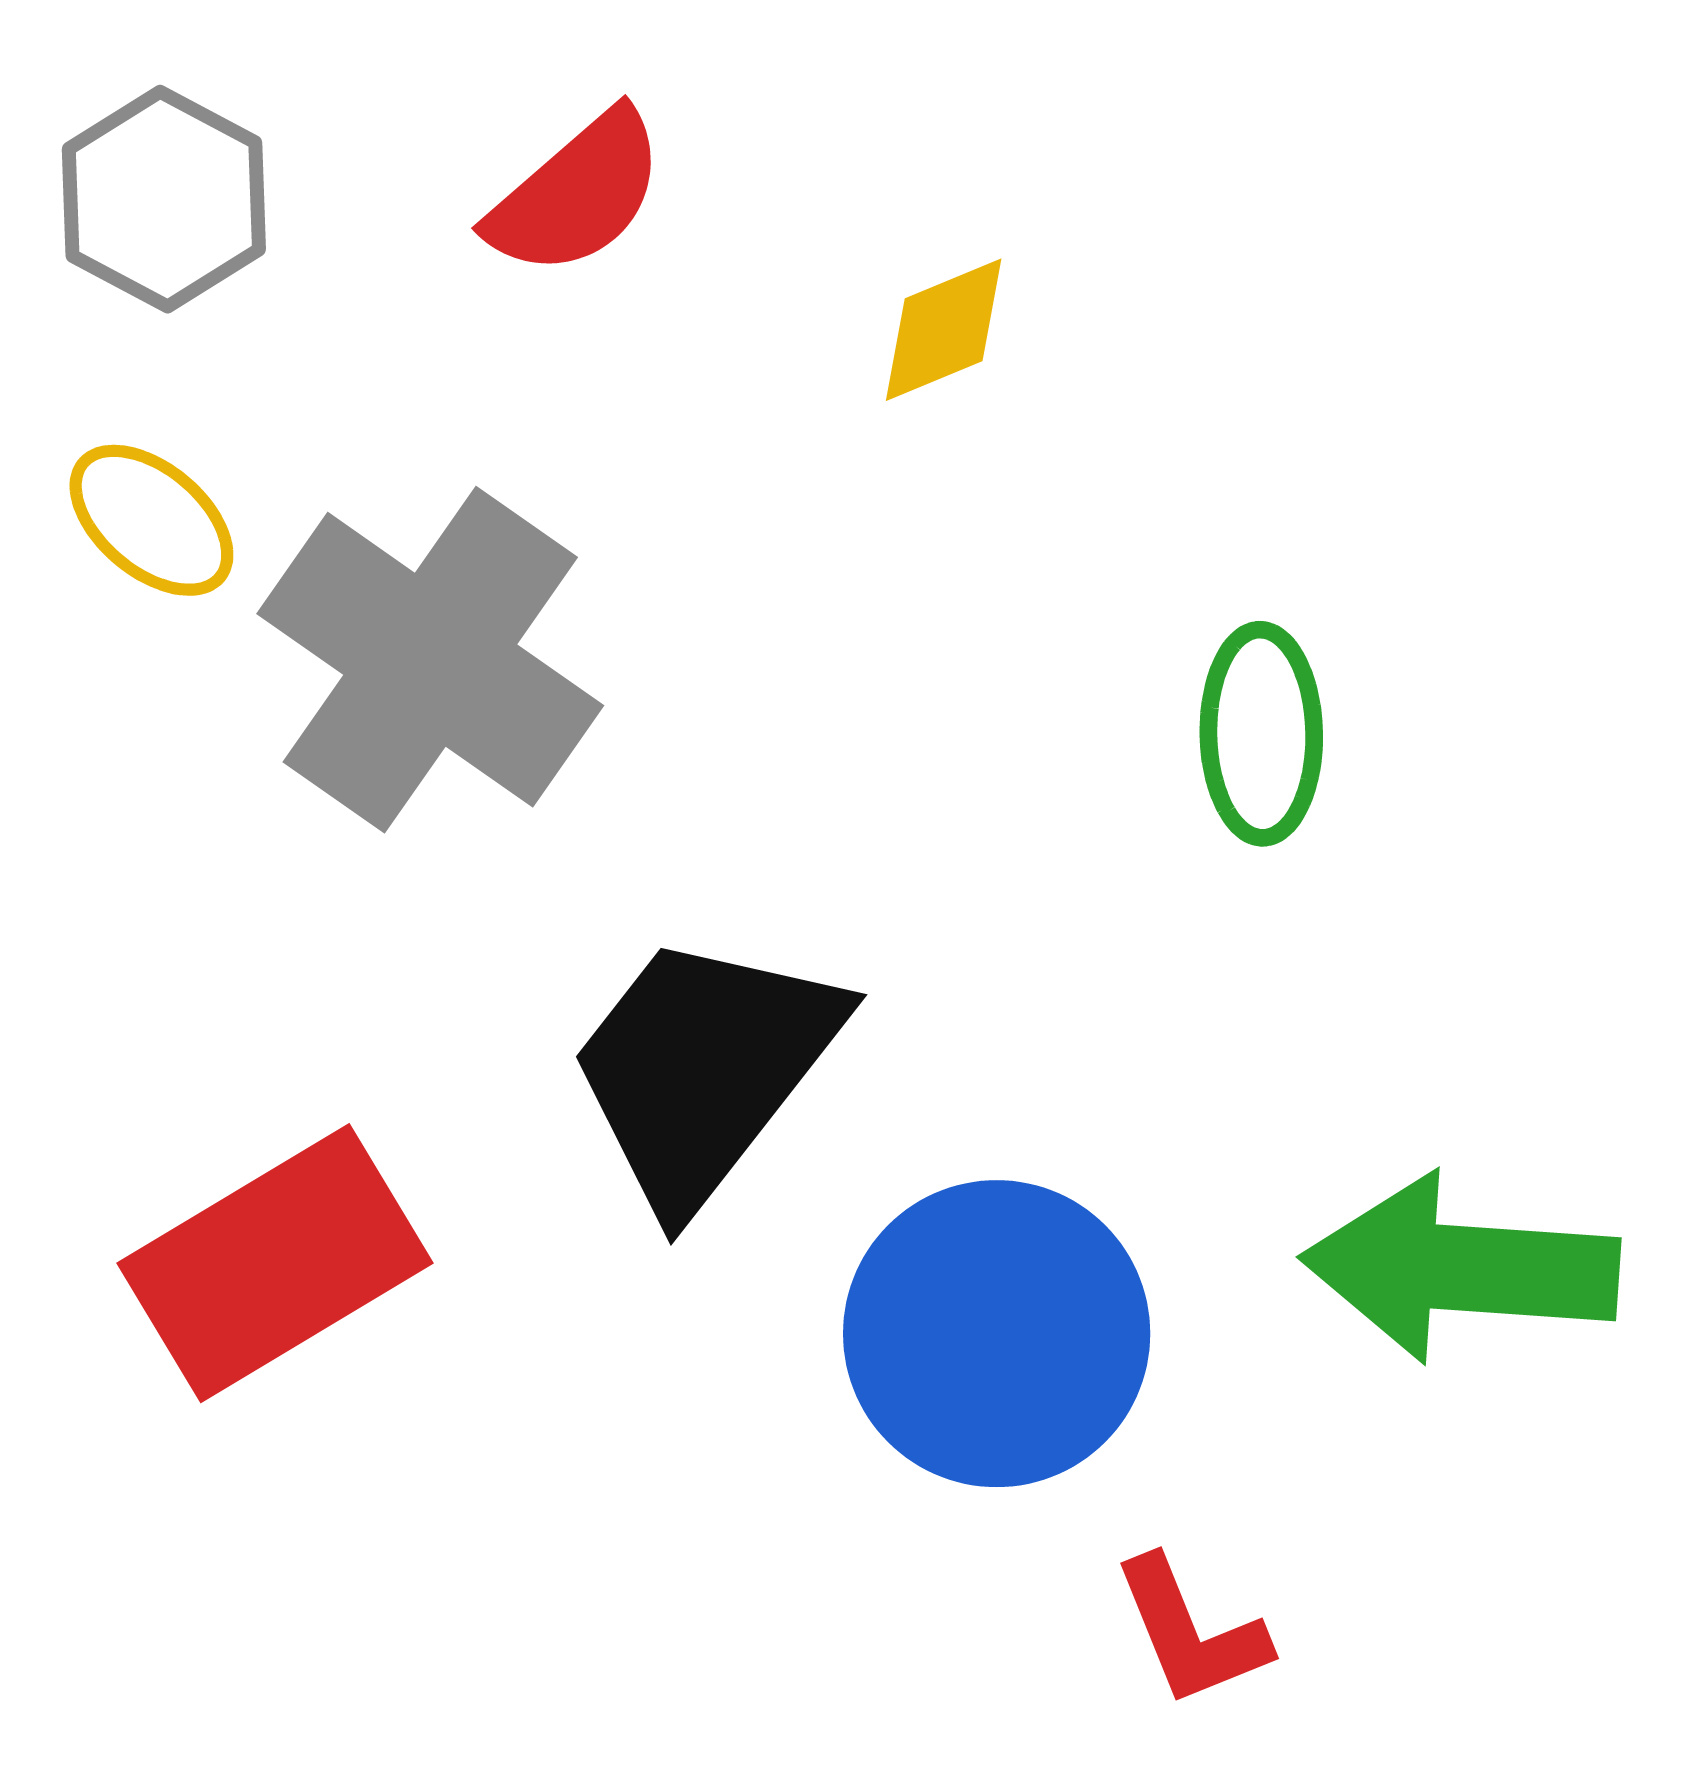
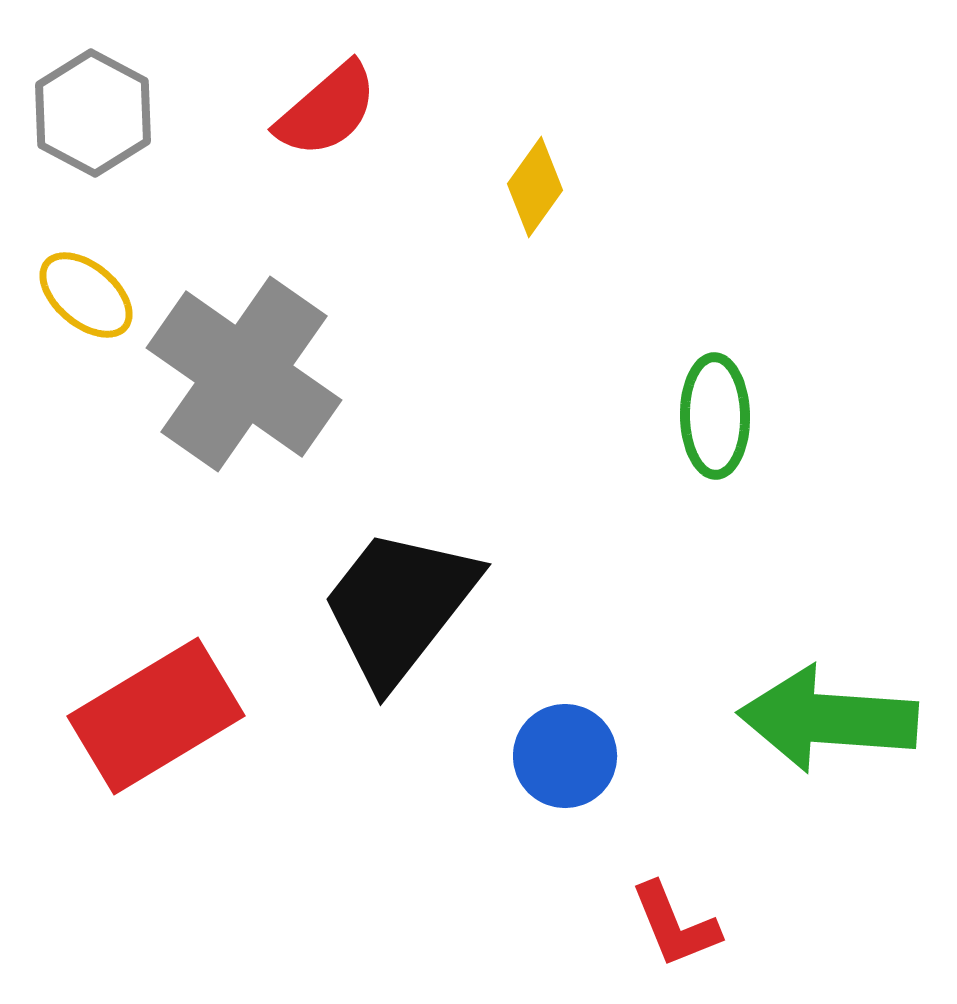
yellow diamond: (944, 330) -> (535, 187), turned -32
blue circle: (997, 1334) -> (565, 756), size x0.6

